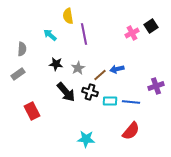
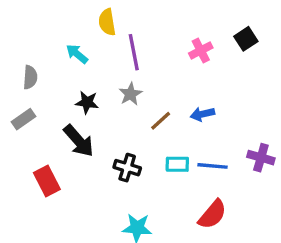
pink cross: (132, 33) -> (201, 51), moved
gray star: (78, 68) -> (130, 94), moved
blue arrow: (117, 69) -> (202, 114), moved
purple cross: (156, 86) -> (261, 158), moved, turned 35
black arrow: (66, 92) -> (79, 141), moved
black cross: (90, 92) -> (127, 168), moved

